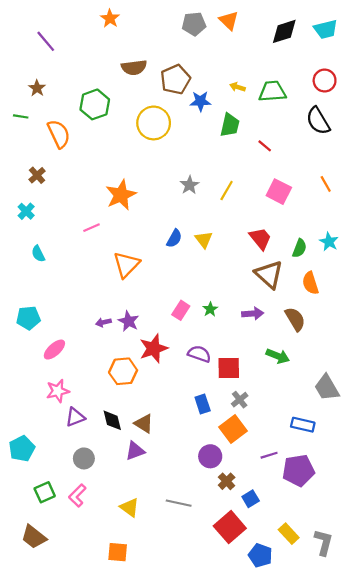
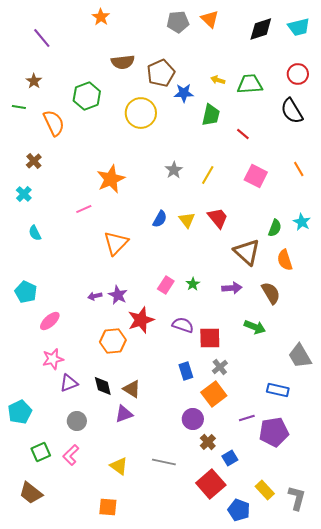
red trapezoid: (260, 238) -> (218, 218), moved
cyan pentagon: (28, 318) -> (26, 292), turned 30

